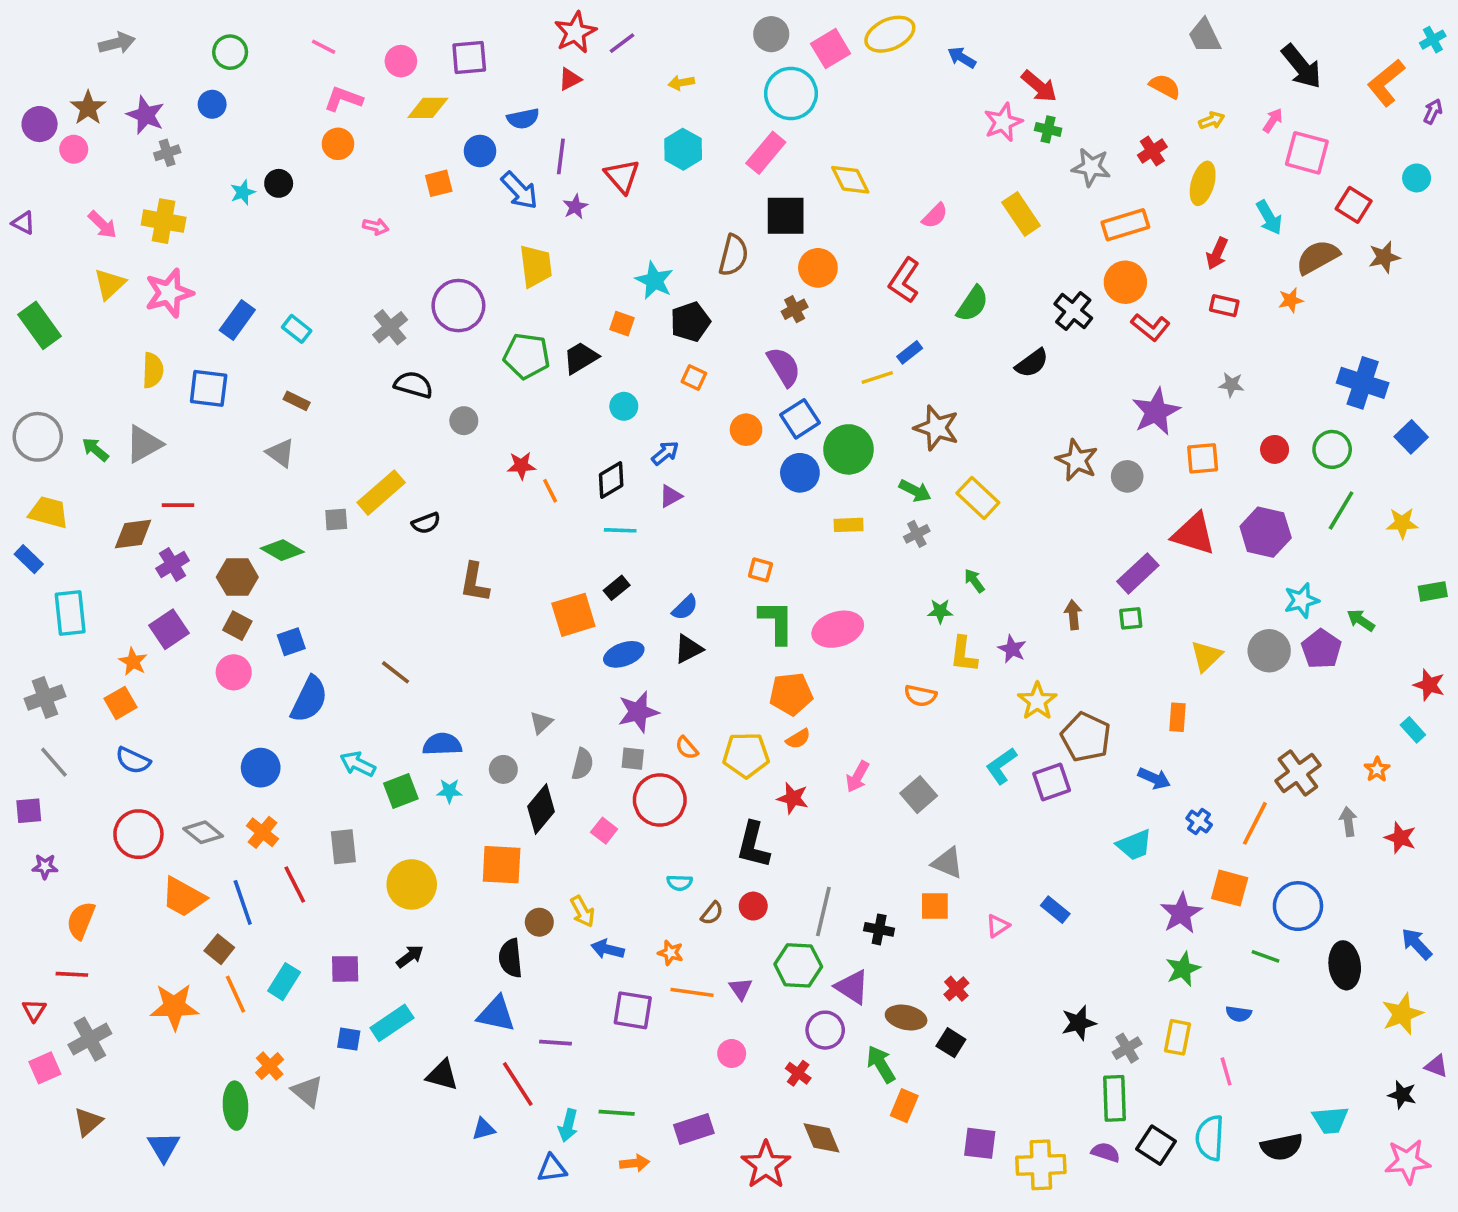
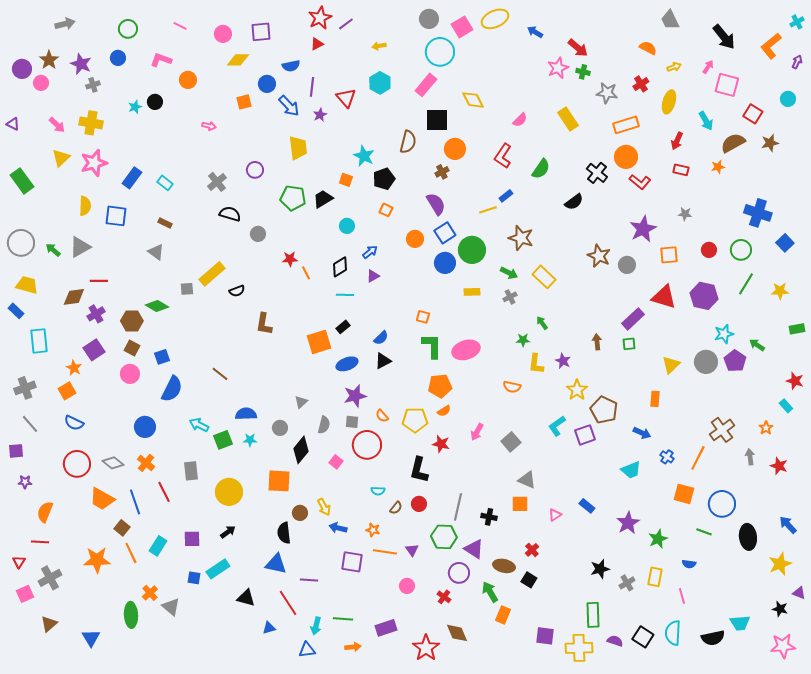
pink L-shape: (343, 99) -> (161, 60), moved
purple circle: (458, 306) -> (255, 170), size x0.6
purple star: (1181, 913) -> (628, 523), moved
green rectangle: (1115, 1098) -> (593, 615), moved

